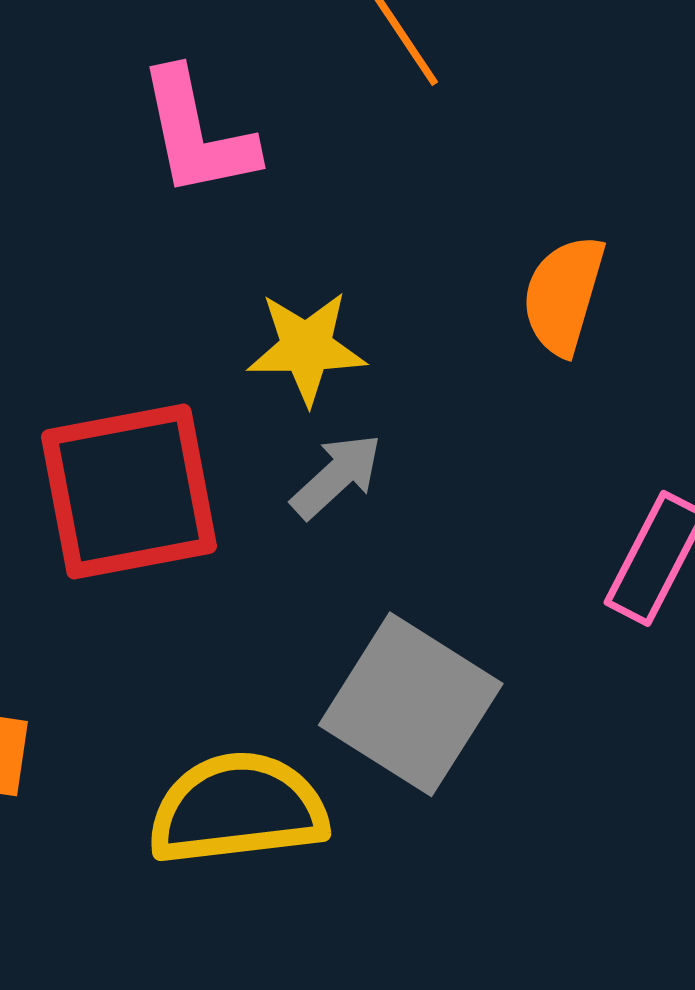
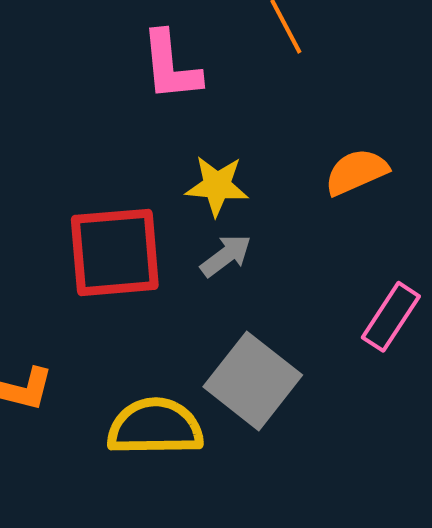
orange semicircle: (563, 295) -> (356, 172), turned 44

